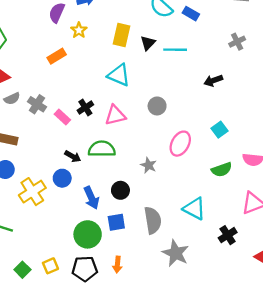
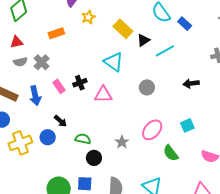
yellow rectangle: (121, 35) -> (123, 29), turned -72
cyan line: (175, 50) -> (165, 51), turned -42
orange rectangle: (57, 56) -> (56, 33), moved
gray cross: (37, 104) -> (42, 62), moved
gray circle: (157, 106) -> (147, 87), moved
green semicircle: (102, 149) -> (83, 139), moved, size x0.7
green semicircle: (222, 170) -> (171, 153), moved, turned 60
blue arrow: (91, 198) -> (35, 96), moved

